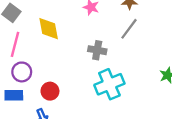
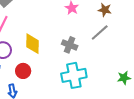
yellow diamond: (49, 29) -> (33, 44), moved

